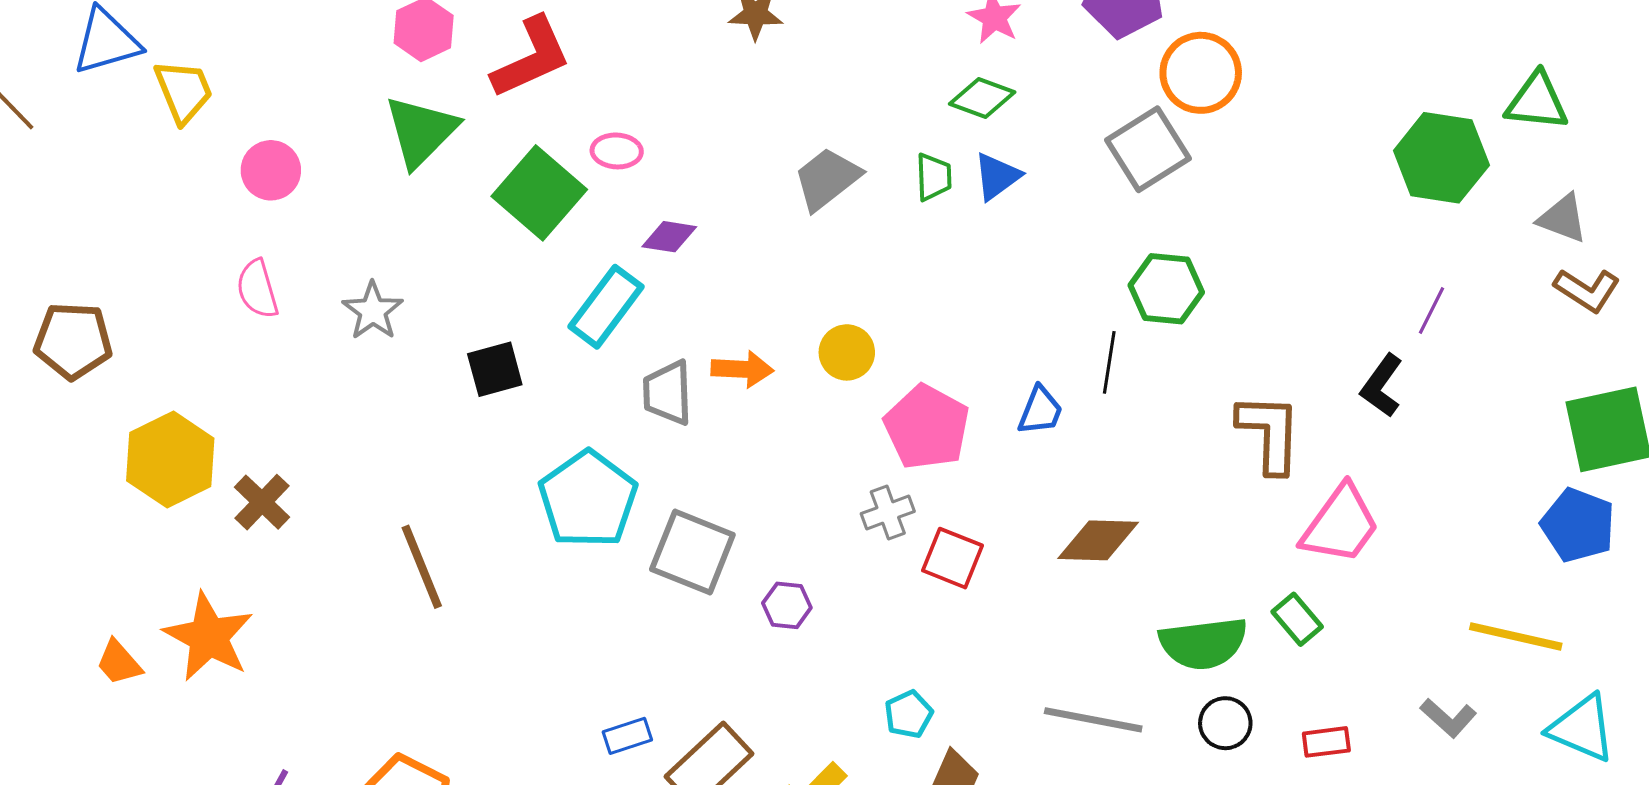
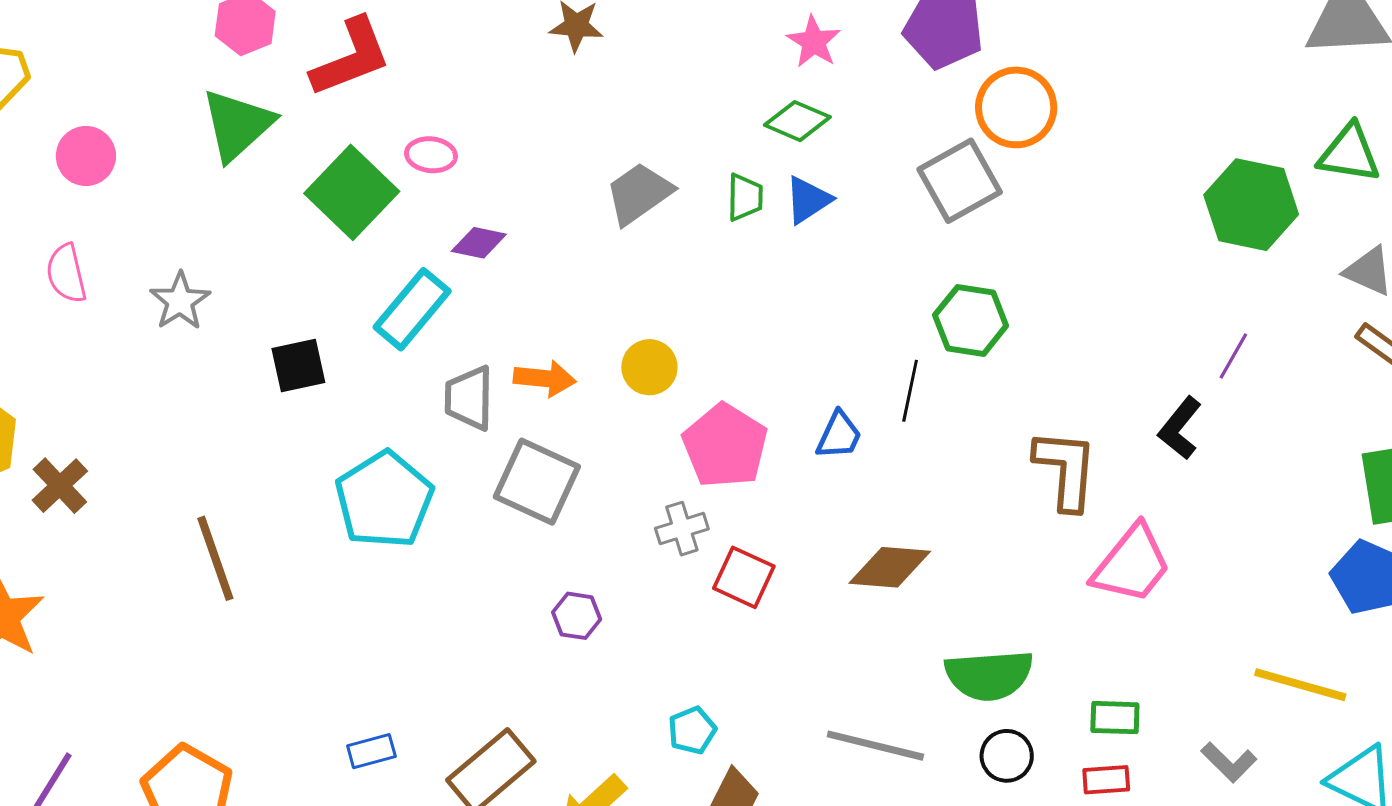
gray square: (692, 552) -> (537, 482), moved
green rectangle: (1297, 619) -> (1115, 718), moved, turned -51
blue rectangle: (627, 736) -> (371, 751), moved

